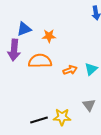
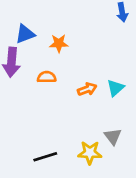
orange semicircle: (40, 61) -> (47, 77), size x0.6
yellow star: (62, 117) -> (90, 153), moved

